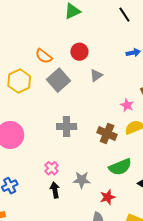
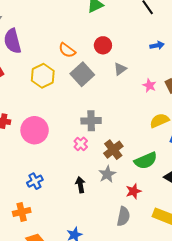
pink star: (127, 105) -> (149, 85), moved
brown cross: (107, 133) -> (113, 150), moved, turned 30
pink cross: (52, 168) -> (81, 144), moved
gray star: (82, 180) -> (107, 174), turned -30

